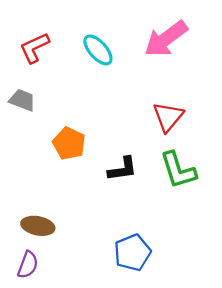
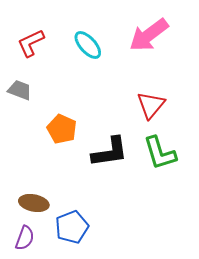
black L-shape: (122, 169) -> (110, 152), size x1.4
blue pentagon: (132, 253) -> (72, 227), moved

